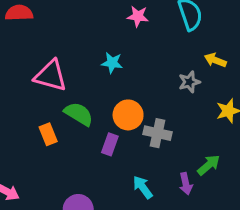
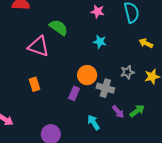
cyan star: (112, 63) -> (100, 42), moved
gray star: (189, 82) -> (127, 72), moved
green semicircle: (79, 114) -> (59, 27), moved
purple arrow: (186, 184) -> (118, 112), moved, turned -32

